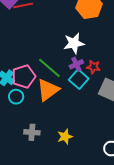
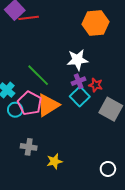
green line: (49, 68) -> (38, 75), moved
pink pentagon: (24, 76) -> (30, 103), moved, turned -30
yellow star: (65, 137) -> (54, 161), moved

